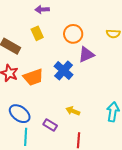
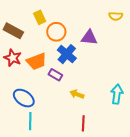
orange circle: (73, 34) -> (56, 32), moved
purple triangle: (86, 54) -> (89, 38), turned 30
purple rectangle: (50, 125) -> (55, 75), moved

